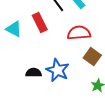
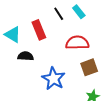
brown square: (92, 57) -> (89, 67), turned 30
black semicircle: (34, 73) -> (26, 56), moved

